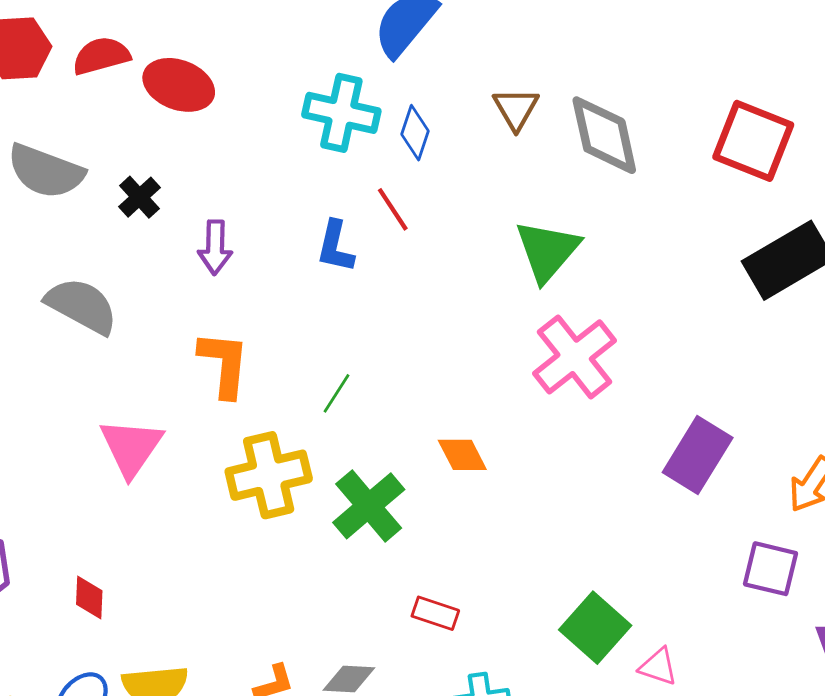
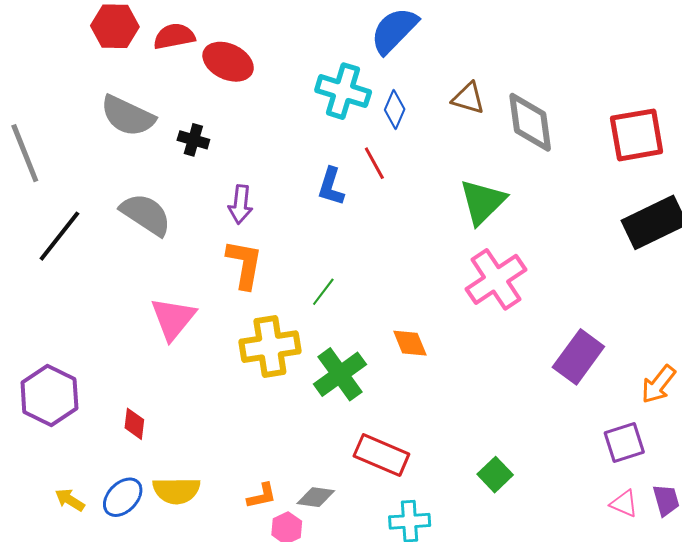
brown triangle: (516, 109) -> (468, 98), turned -48
red square: (753, 141) -> (637, 135), turned -36
black cross: (139, 197) -> (193, 140), turned -36
purple arrow: (215, 247) -> (241, 204), moved
purple square: (770, 569) -> (624, 442), turned -36
red rectangle: (435, 613) -> (381, 455), size x1.6
green square: (595, 628) -> (495, 475), size x0.7
pink triangle: (658, 667) -> (624, 503), moved

